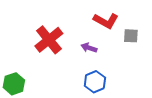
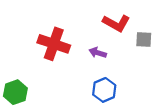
red cross: (49, 40) -> (54, 44), turned -32

